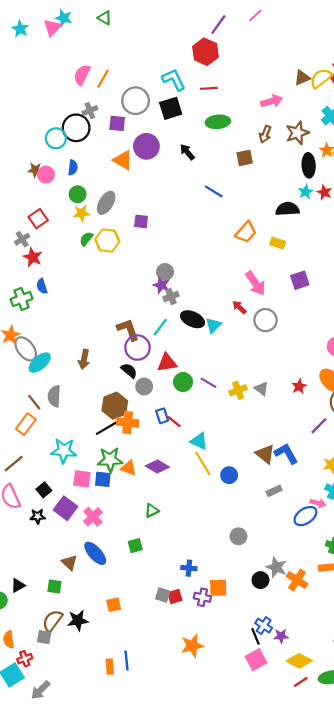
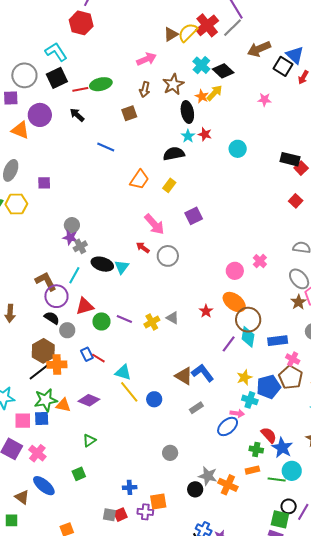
red line: (209, 88) -> (80, 89), moved
yellow rectangle: (278, 243) -> (169, 185), turned -64

